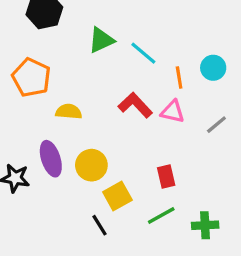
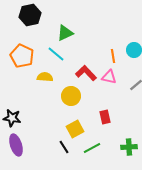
cyan line: (143, 53) -> (56, 54), moved
purple ellipse: (51, 159) -> (16, 145), moved
yellow circle: (91, 165) -> (71, 96), moved
green line: (161, 216) -> (92, 148), moved

